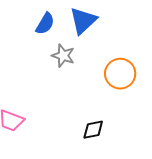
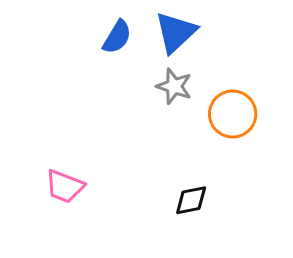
gray star: (63, 56) -> (174, 86), moved

